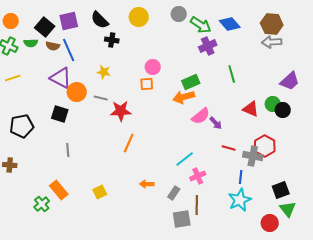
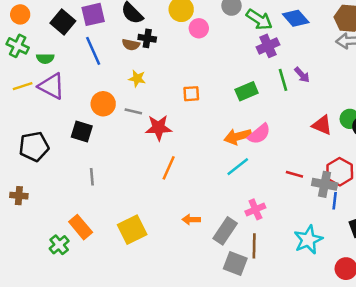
green semicircle: (31, 43) -> (45, 58), moved
brown semicircle: (53, 46) -> (131, 45), moved
pink circle: (153, 67) -> (199, 28), moved
green line: (232, 74) -> (283, 80), moved
purple triangle: (61, 78) -> (52, 86), moved
orange arrow: (184, 97) -> (238, 136), moved
purple arrow: (216, 123) -> (302, 75), moved
cyan line: (185, 159) -> (238, 167), moved
blue line: (241, 177) -> (335, 201), moved
yellow square: (100, 192) -> (132, 230), size x1.6
gray rectangle: (174, 193) -> (225, 231), size x1.5
gray square: (182, 219) -> (235, 264), turned 30

